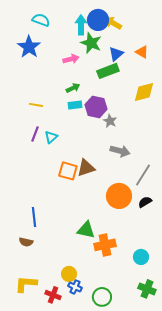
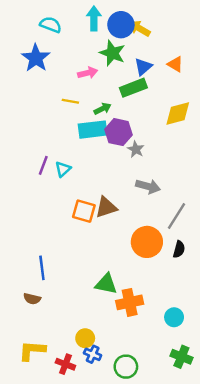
cyan arrow: (81, 25) -> (94, 19), moved
green arrow: (73, 88) -> (102, 109), moved
yellow line: (36, 105) -> (70, 101), moved
cyan rectangle: (75, 105) -> (93, 130), size x1.6
black semicircle: (145, 202) -> (179, 249), turned 136

